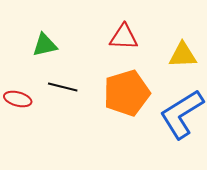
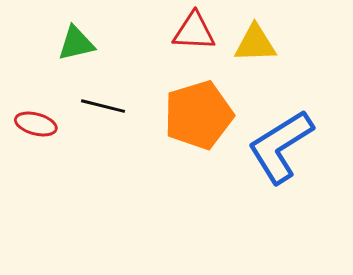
yellow triangle: (183, 55) -> (255, 43), moved

